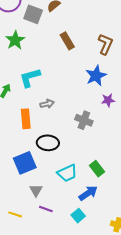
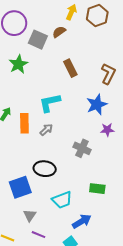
cyan L-shape: (30, 78) -> (50, 103), moved
gray arrow: (47, 104) -> (46, 130), turned -32
orange rectangle: (26, 119) -> (24, 123), moved
green rectangle: (97, 169) -> (97, 189), moved, turned -49

